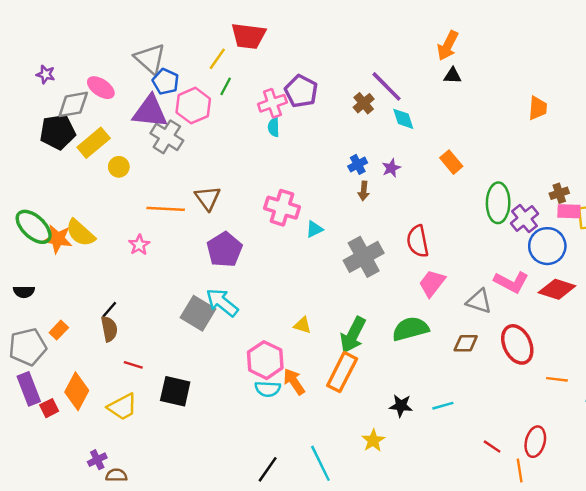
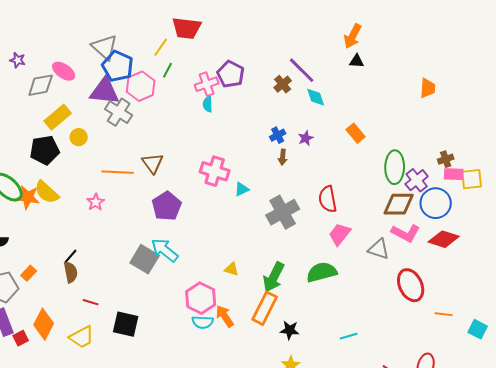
blue pentagon: (166, 82) -> (118, 66), size x1.4
black pentagon: (58, 132) -> (45, 150), moved
brown diamond: (466, 343) -> (399, 204), moved, size x1.5
black star: (401, 406) -> (290, 330), moved

